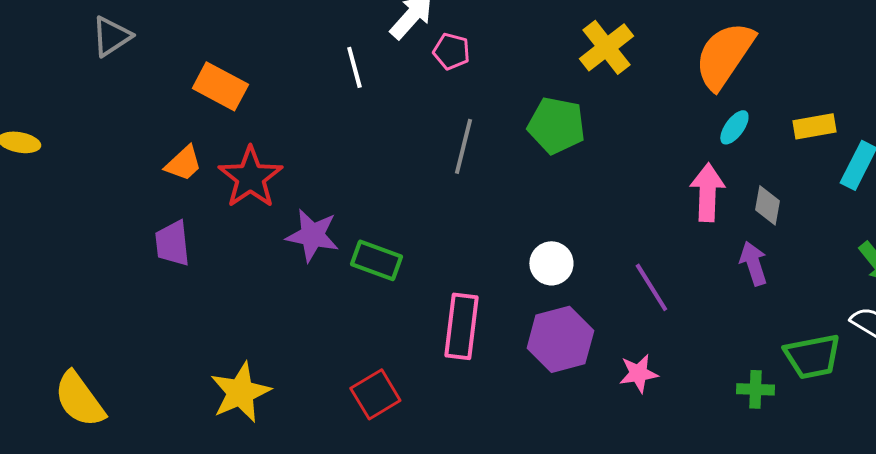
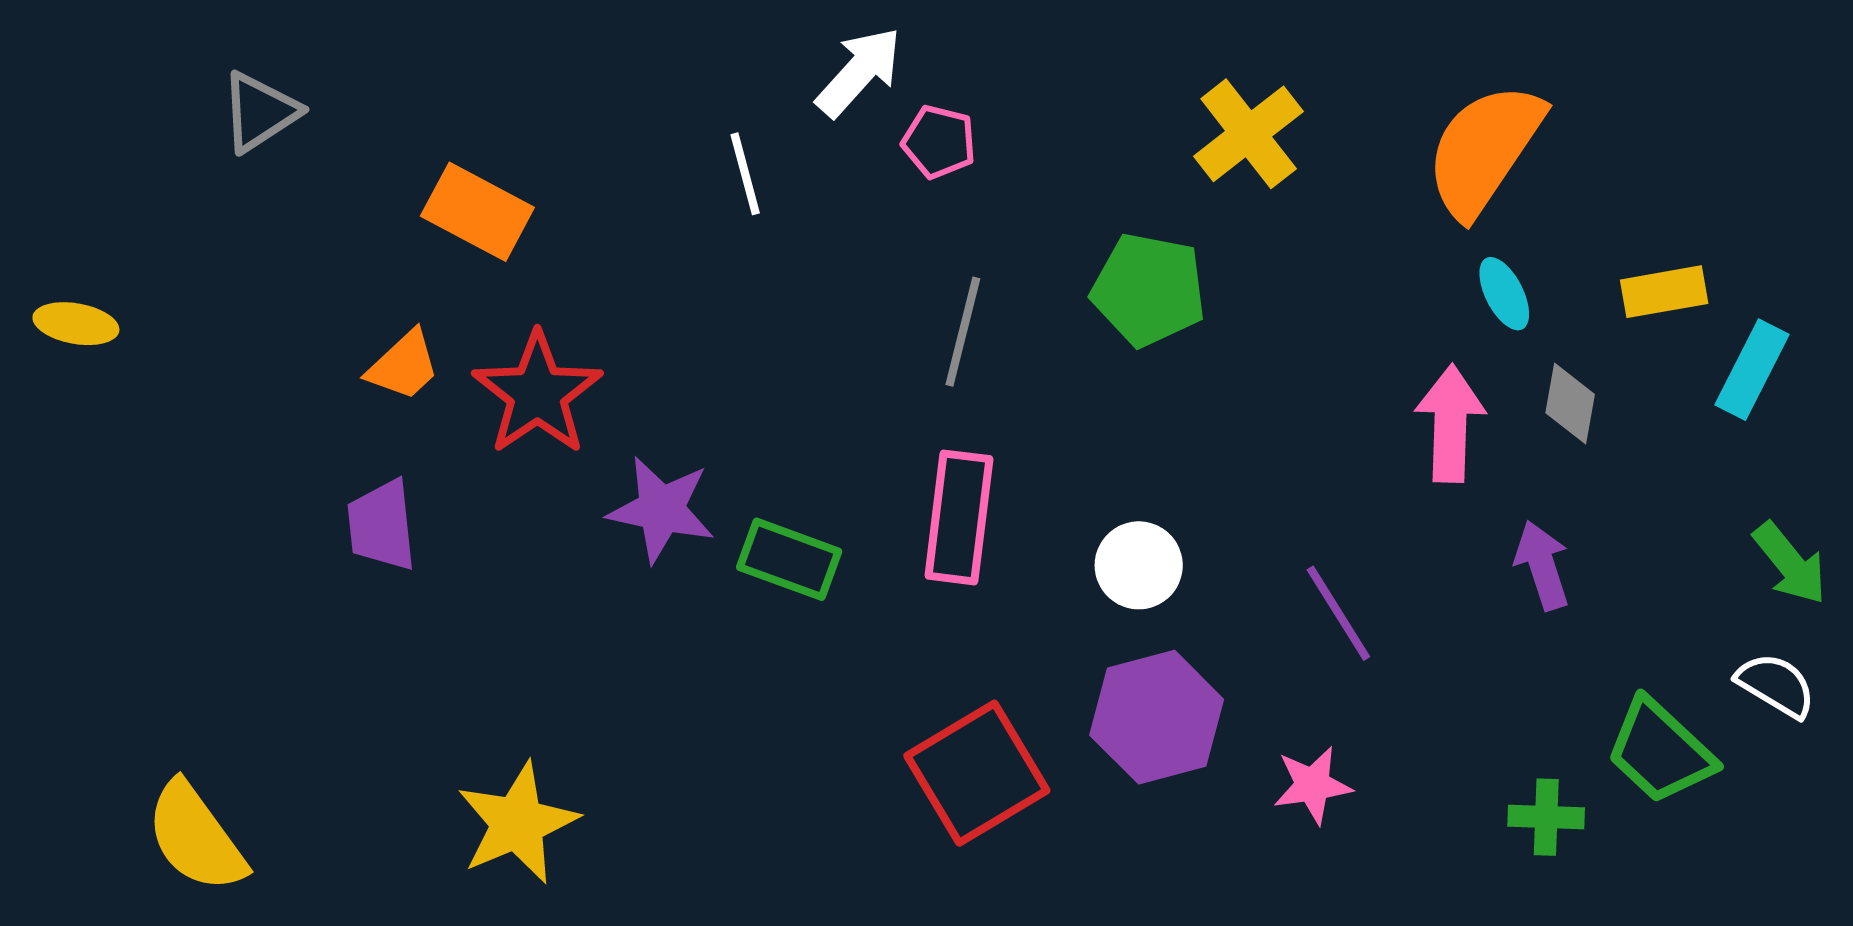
cyan ellipse: (734, 127) -> (1504, 294), turned -63
gray diamond: (767, 205) -> (1570, 404), moved
pink rectangle: (461, 326) -> (959, 517), moved
green trapezoid: (812, 356) -> (1660, 751), turned 54
red square: (375, 394) -> (977, 773), moved, size x1.4

